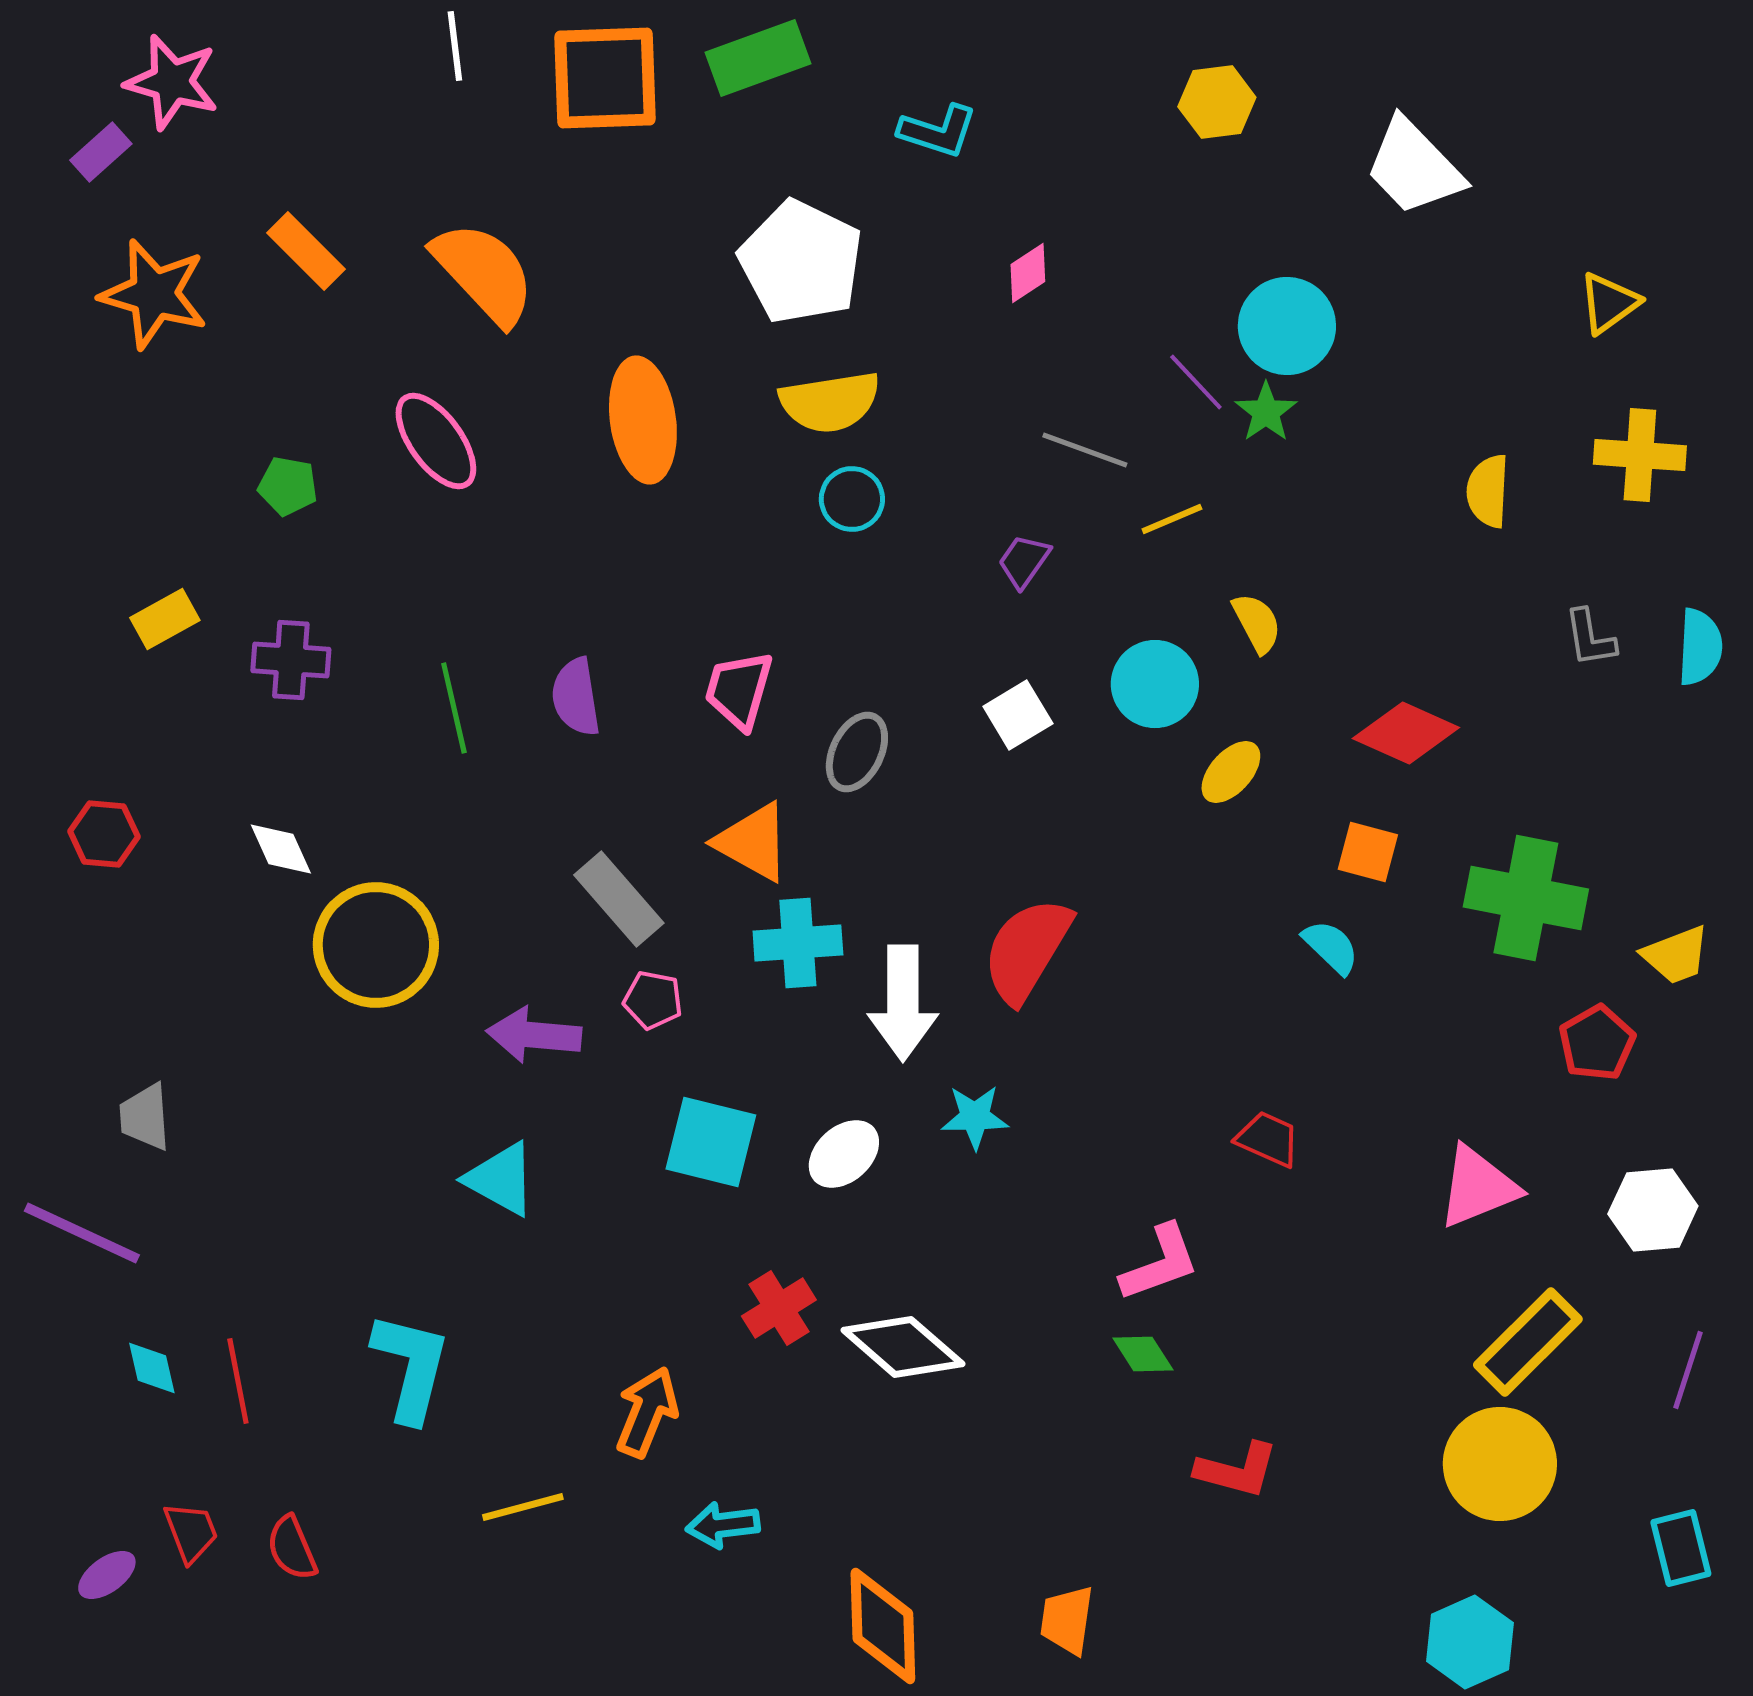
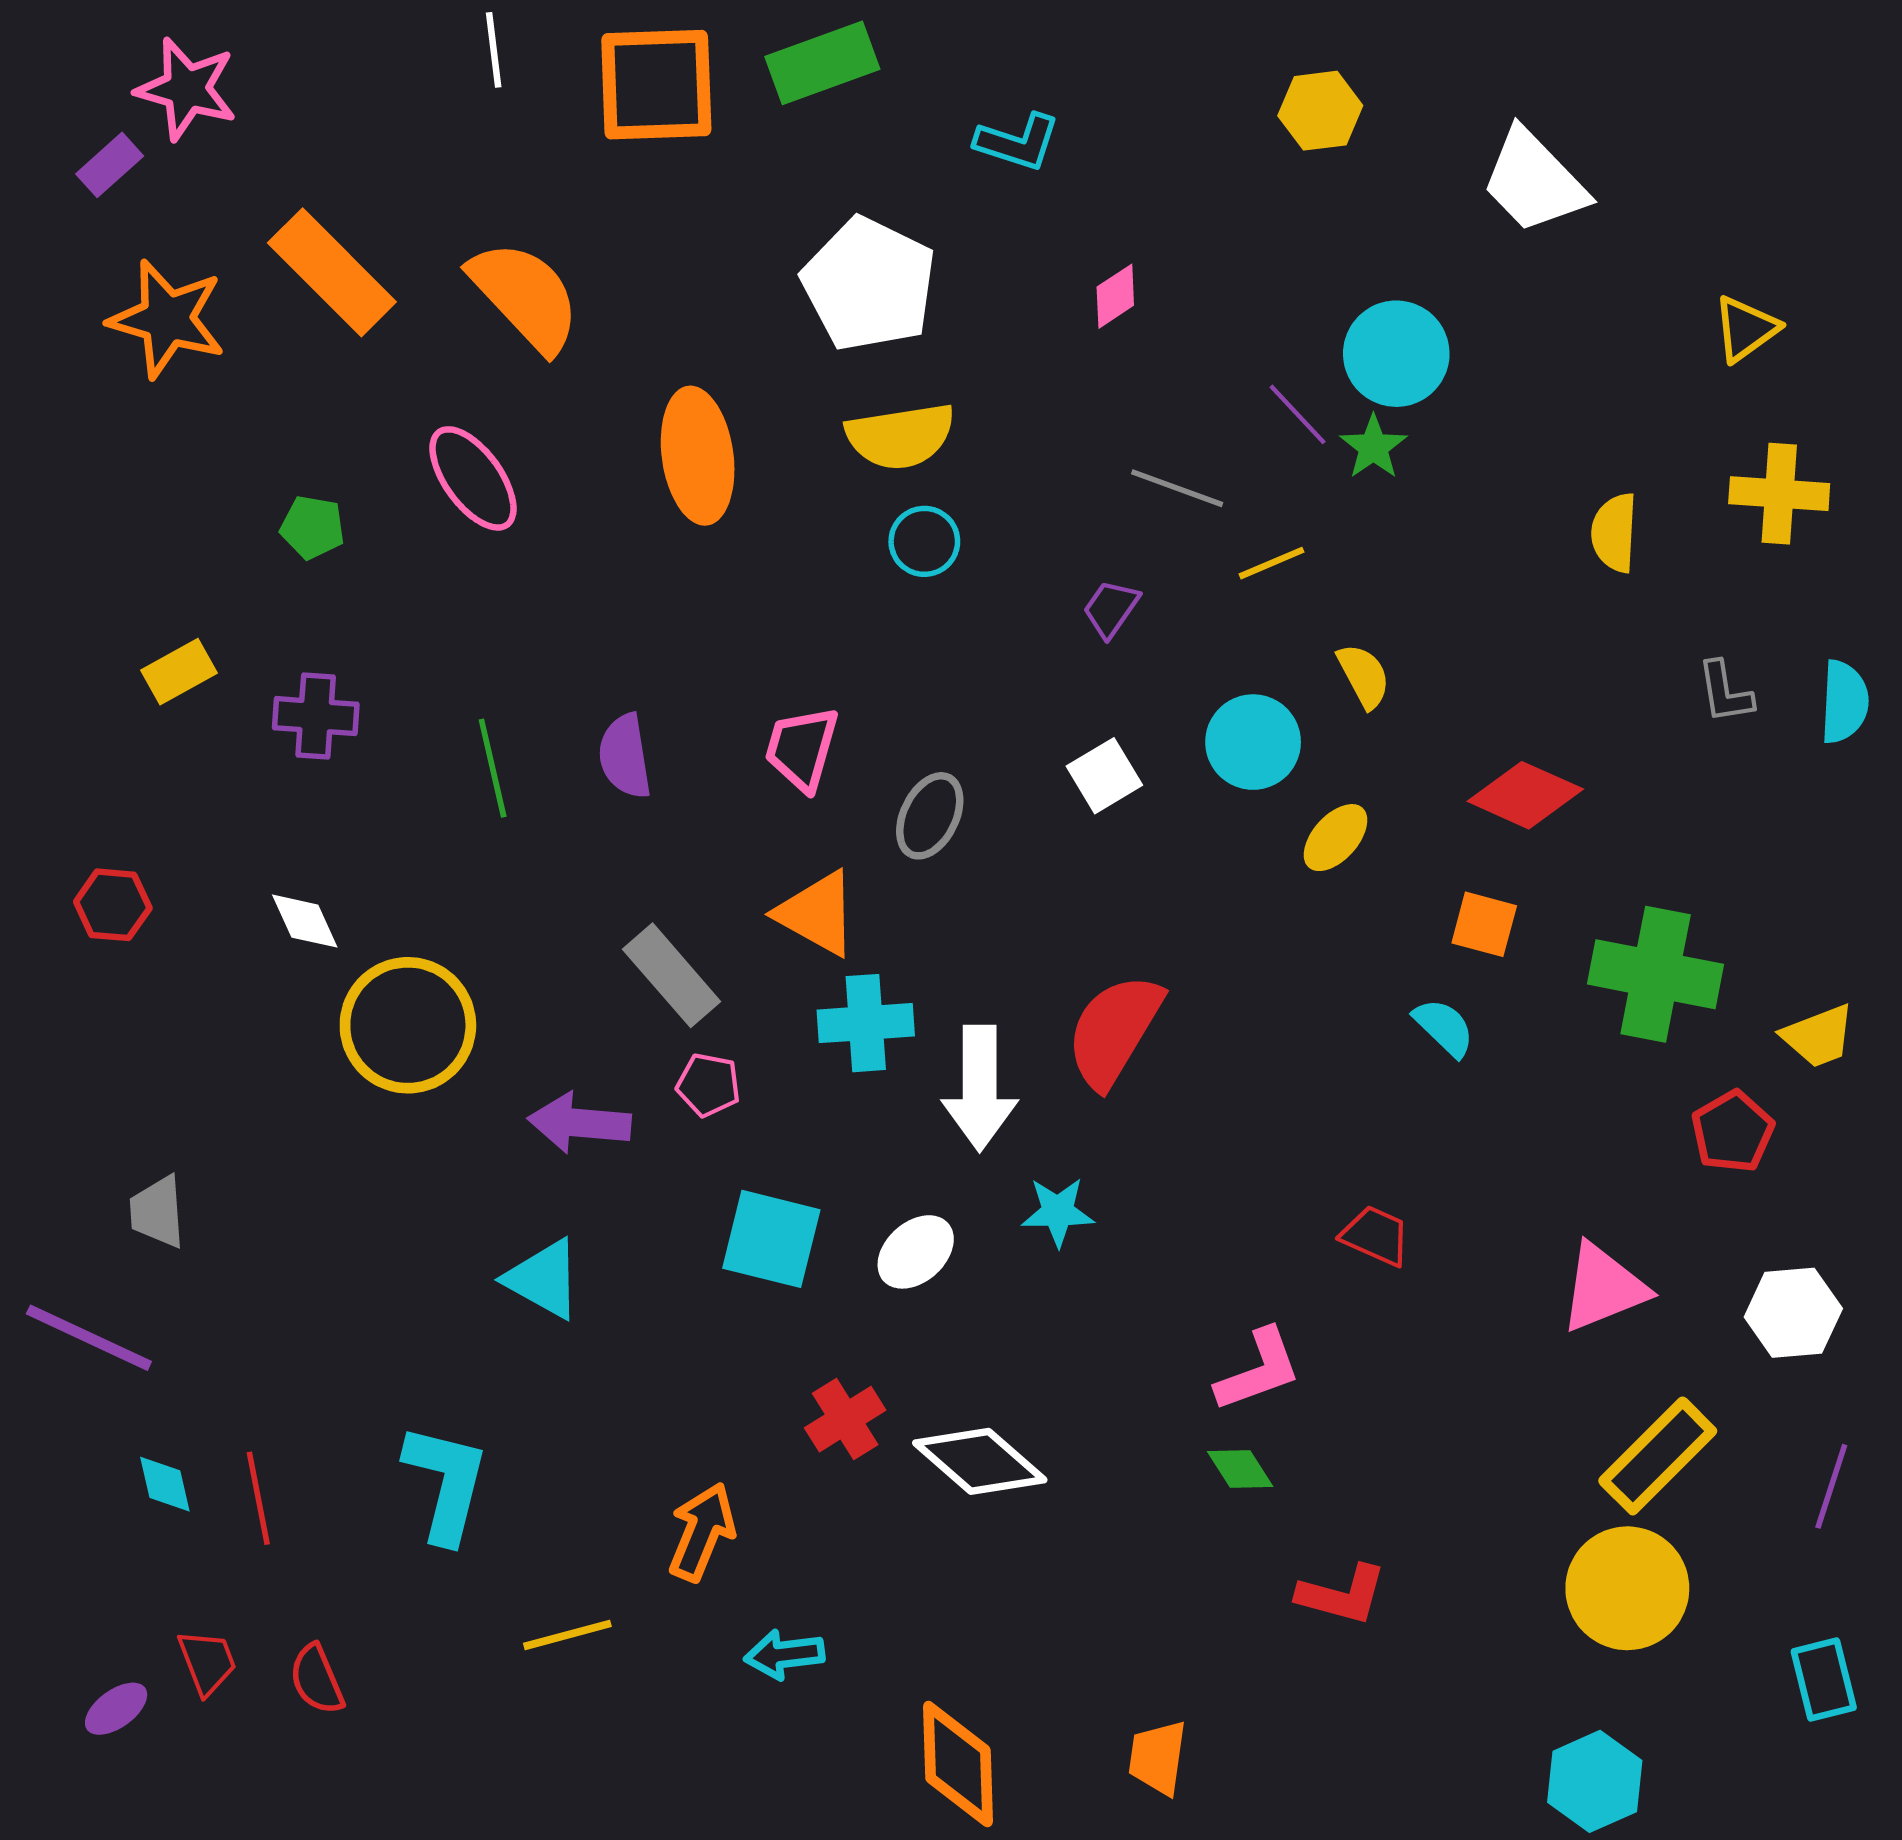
orange rectangle: (306, 251) -> (332, 272), size x1.5

